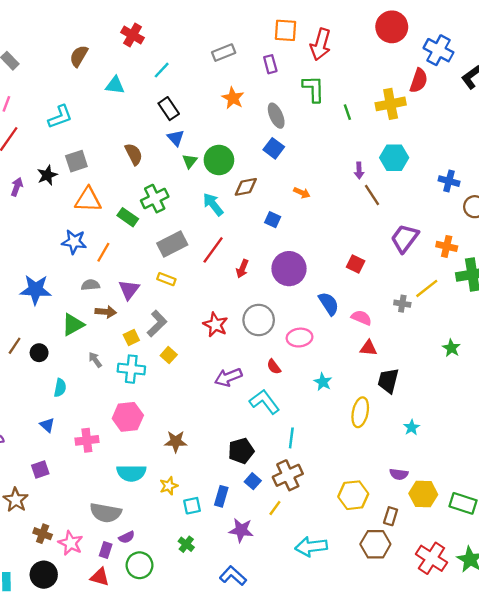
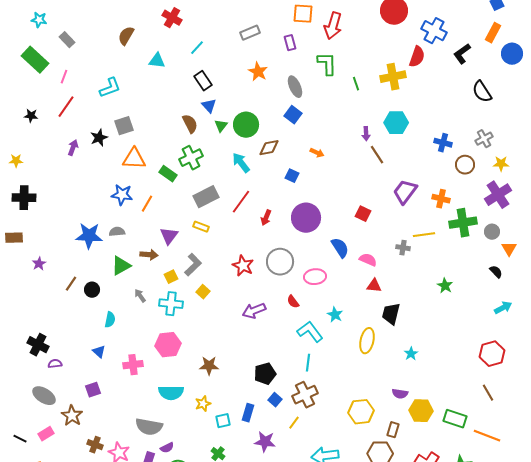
brown semicircle: (134, 154) -> (190, 124), moved
gray semicircle: (90, 285) -> (117, 232), moved
yellow line: (427, 288) -> (424, 235), turned 30
cyan L-shape: (264, 402) -> (310, 332), moved

